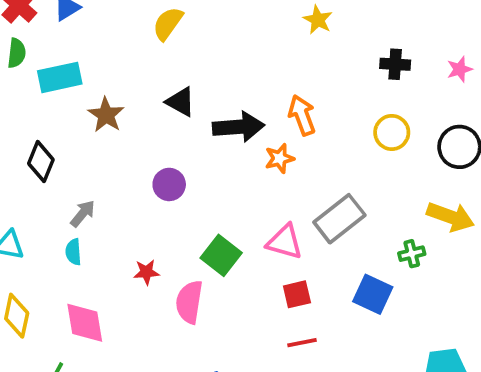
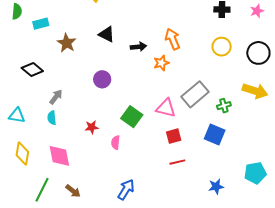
cyan rectangle: (60, 77) -> (41, 24), size x0.7
black arrow: (239, 127) -> (139, 47), size x0.6
black diamond: (41, 162) -> (32, 70), turned -70
green cross: (412, 254) -> (224, 106), moved
pink semicircle: (189, 302) -> (116, 142), size x0.6

